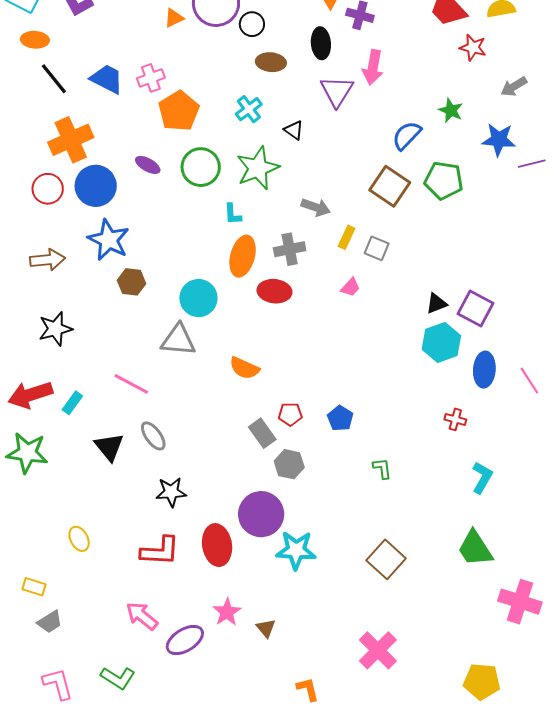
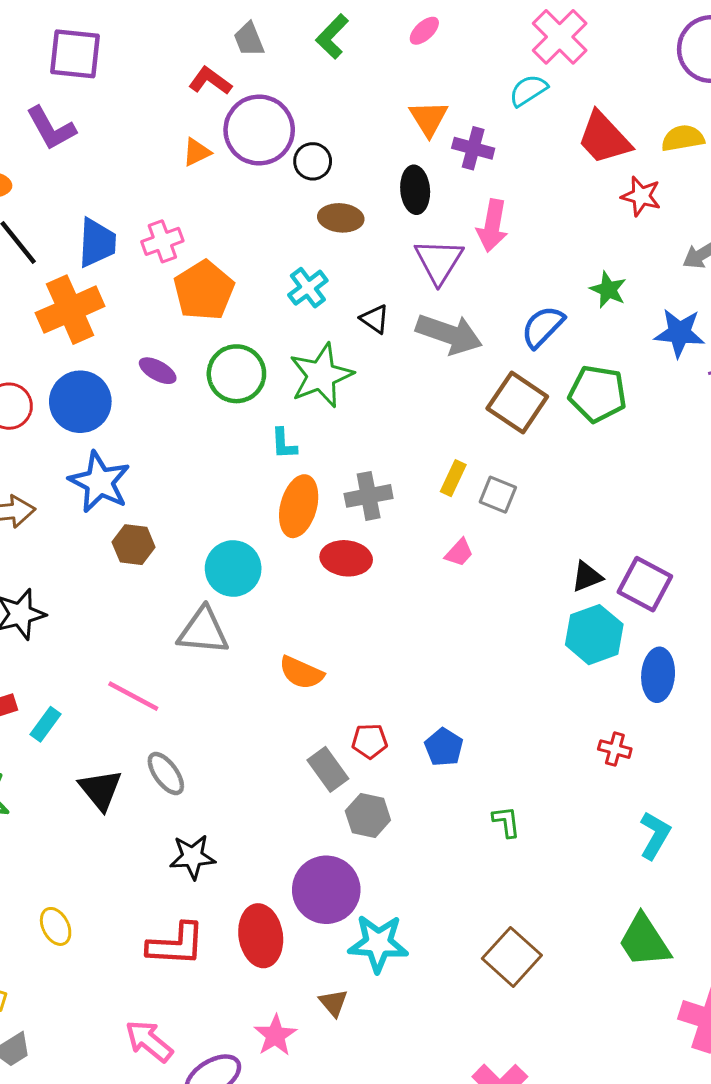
blue trapezoid: (107, 79) -> (97, 243), turned 66
orange cross: (71, 140) -> (70, 310), moved
gray arrow: (316, 207) -> (449, 334), moved, size x1.5
brown triangle: (266, 628) -> (333, 1003), moved

